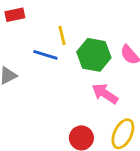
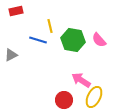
pink arrow: (105, 94) -> (81, 80), moved

